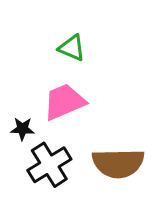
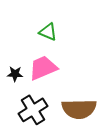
black star: (22, 129) -> (15, 74), moved

